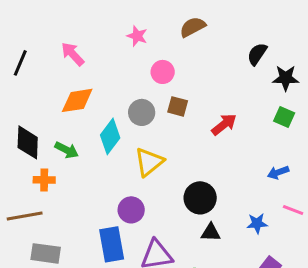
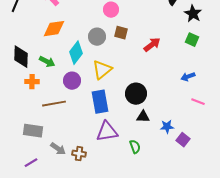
black star: (286, 78) -> (193, 14), turned 30
purple circle: (131, 210) -> (72, 81), moved
brown line: (25, 216) -> (54, 104), moved
blue star: (257, 223) -> (167, 127), moved
blue rectangle: (112, 244) -> (100, 102), moved

